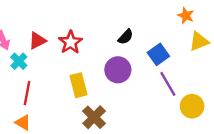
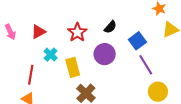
red star: (70, 42) -> (77, 32), moved
cyan cross: (19, 61) -> (51, 55), moved
yellow circle: (192, 106) -> (158, 92), moved

